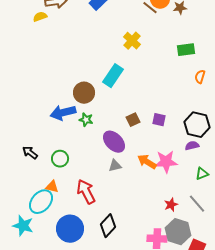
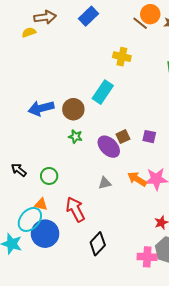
yellow cross: (132, 41) -> (122, 57), turned -30
blue arrow: (63, 113) -> (41, 108), moved
purple ellipse: (114, 142) -> (109, 147), moved
blue circle: (70, 229) -> (45, 234), moved

